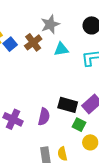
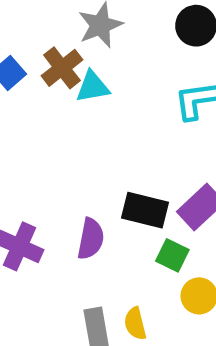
cyan triangle: (61, 49) -> (93, 87), moved

